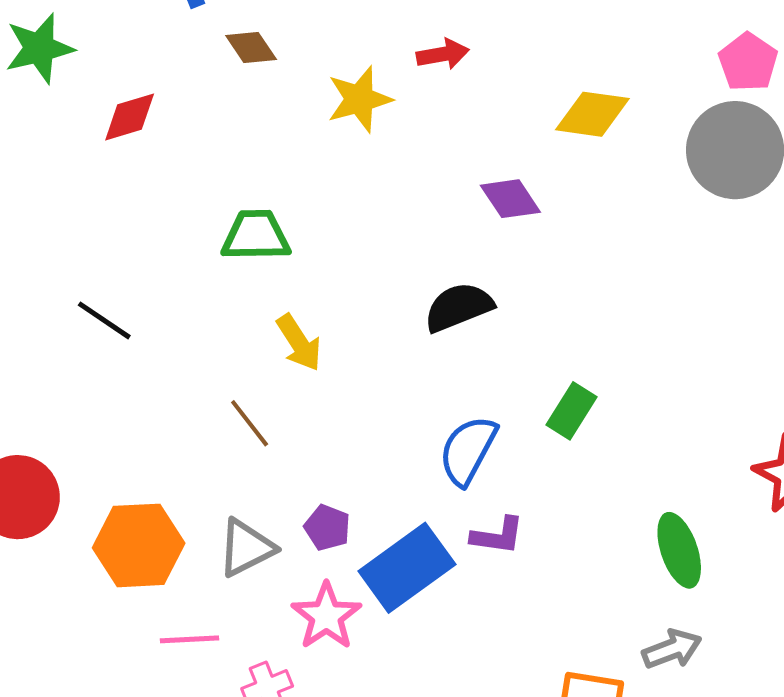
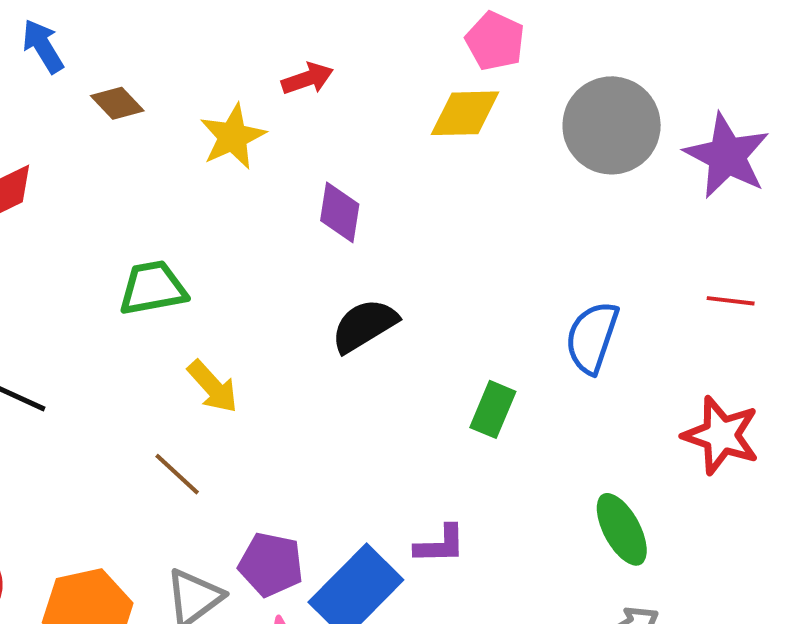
pink pentagon: (748, 62) -> (495, 41), moved
purple diamond: (510, 199) -> (340, 212), moved, turned 52
blue semicircle: (468, 450) -> (592, 337), moved
purple pentagon: (327, 528) -> (271, 564), size x1.4

